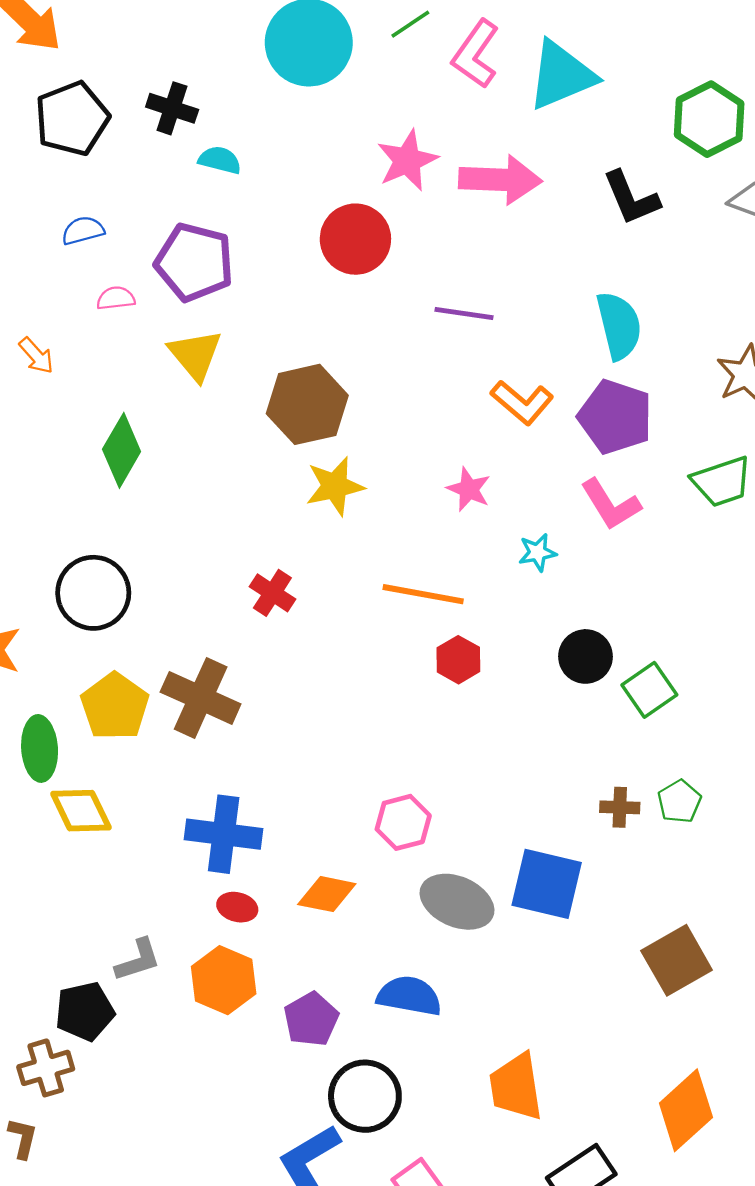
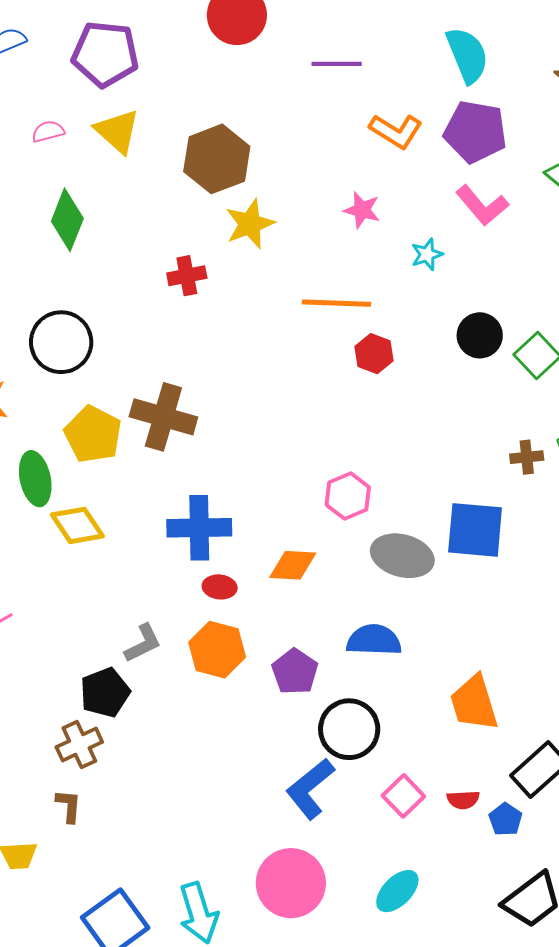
pink semicircle: (116, 298) -> (48, 131), moved
red cross: (272, 593) -> (187, 276), moved, turned -36

